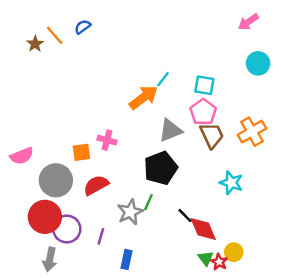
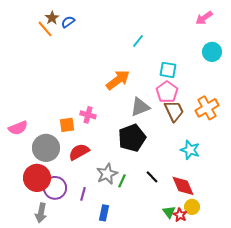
brown star: (35, 44) -> (52, 18), moved
cyan line: (163, 79) -> (138, 41), moved
green line: (148, 202) -> (122, 181), moved
red diamond: (203, 229) -> (183, 186), moved

